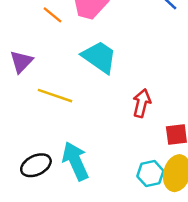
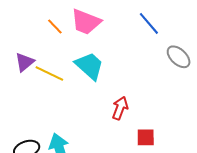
yellow line: (55, 96) -> (49, 73), moved

